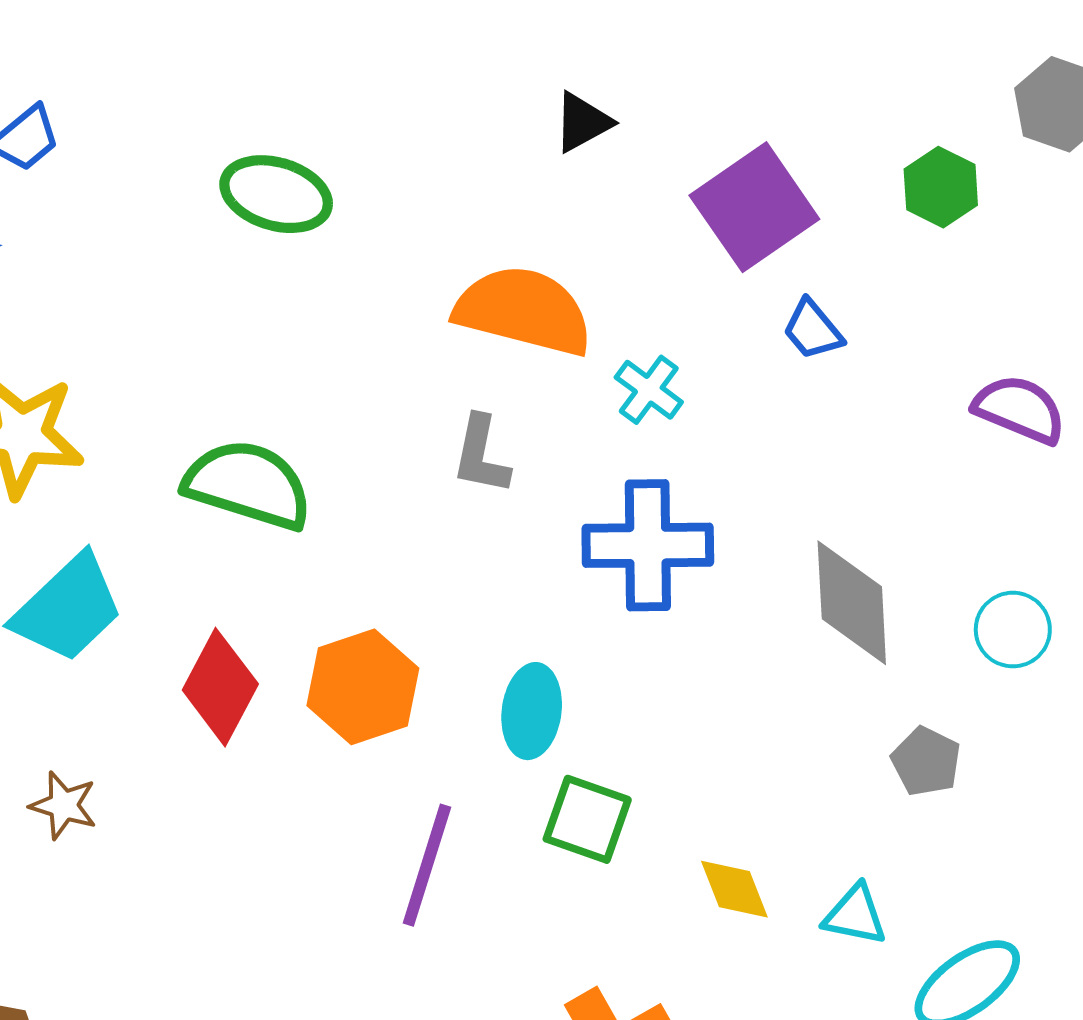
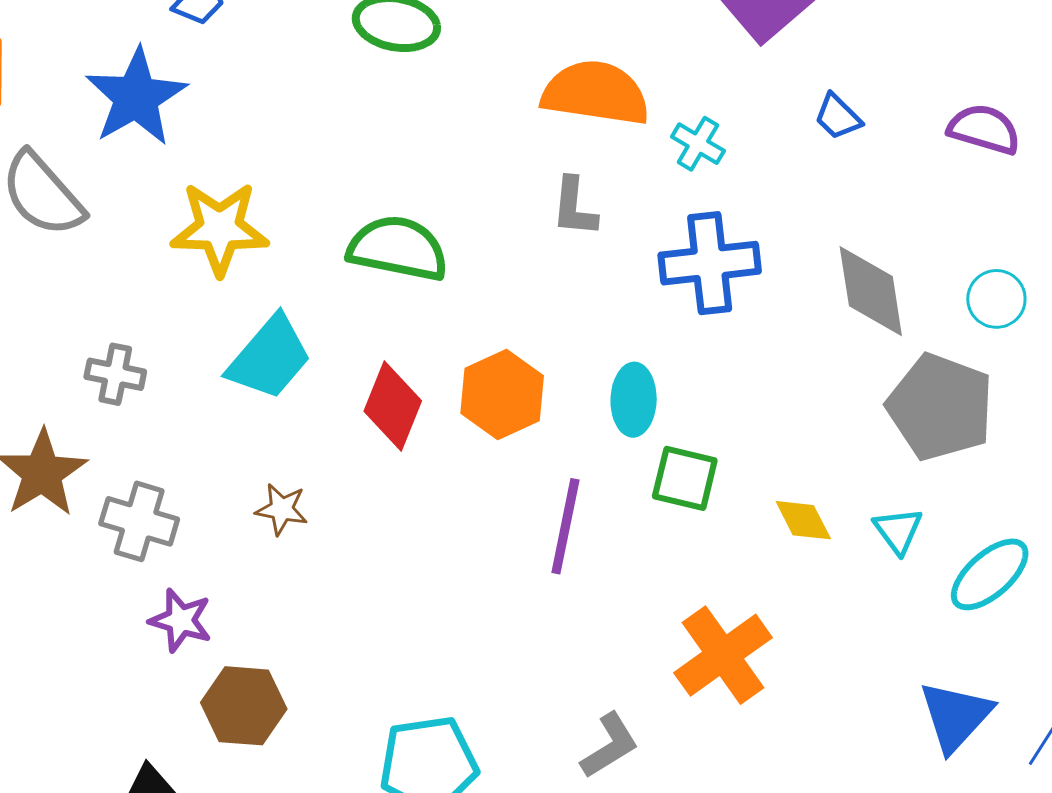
blue trapezoid: (813, 330) -> (838, 117), moved
gray pentagon: (926, 761) -> (940, 407), size x2.0
cyan triangle: (855, 915) -> (898, 531), turned 48

